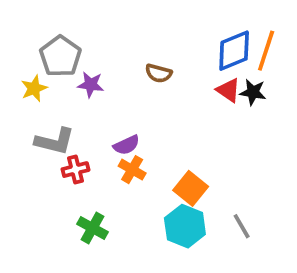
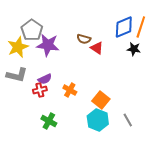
purple star: (91, 85) -> (48, 45), size x1.6
yellow star: (34, 88) -> (18, 47), size x1.5
red triangle: (228, 90) -> (97, 48), moved
gray L-shape: (55, 141) -> (17, 75), moved
purple semicircle: (126, 145) -> (45, 79), moved

